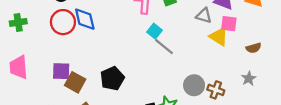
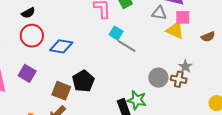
blue diamond: (85, 19) -> (61, 46), moved, turned -60
purple square: (61, 71) -> (27, 73), moved, turned 36
gray star: (249, 78) -> (185, 66), moved
brown square: (75, 82) -> (61, 91), moved

